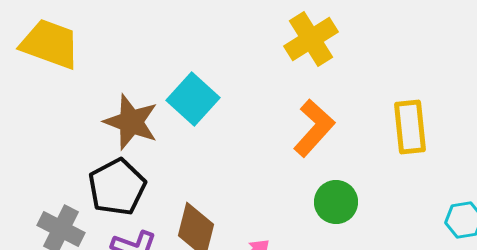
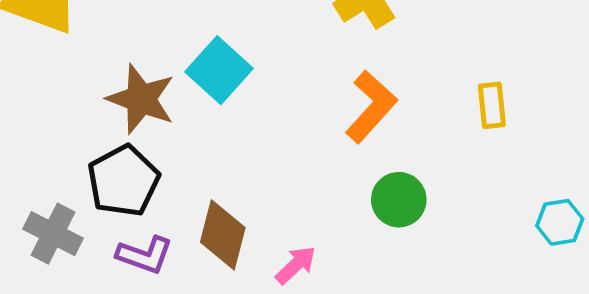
yellow rectangle: (410, 127) -> (492, 105), size x0.7

